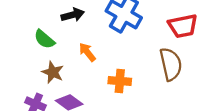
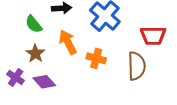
orange arrow: (87, 52) -> (68, 42), size x1.4
orange cross: (120, 81) -> (96, 58), moved

